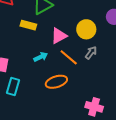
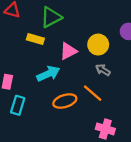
gray arrow: (91, 53) -> (103, 70), turned -96
cyan arrow: (41, 57) -> (48, 74), size x1.5
orange line: (69, 57) -> (93, 93), moved

